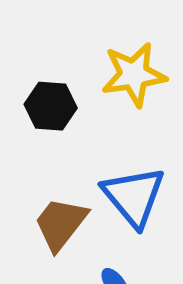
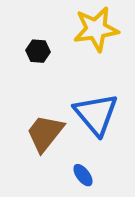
black hexagon: (51, 106) -> (38, 51), size x0.7

